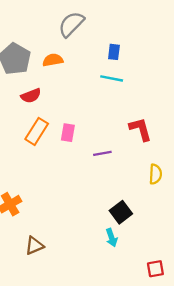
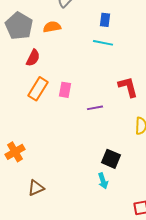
red semicircle: (31, 96) -> (33, 58), turned -42
black square: (121, 212) -> (111, 159), turned -30

